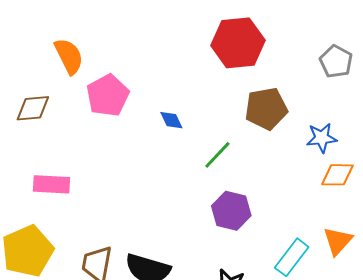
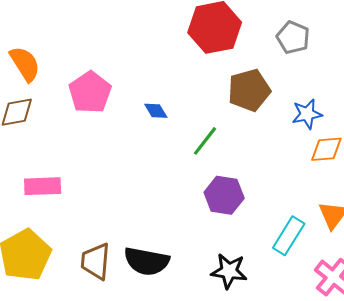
orange semicircle: (69, 56) -> (25, 64), moved
gray pentagon: (336, 62) -> (293, 37), moved

